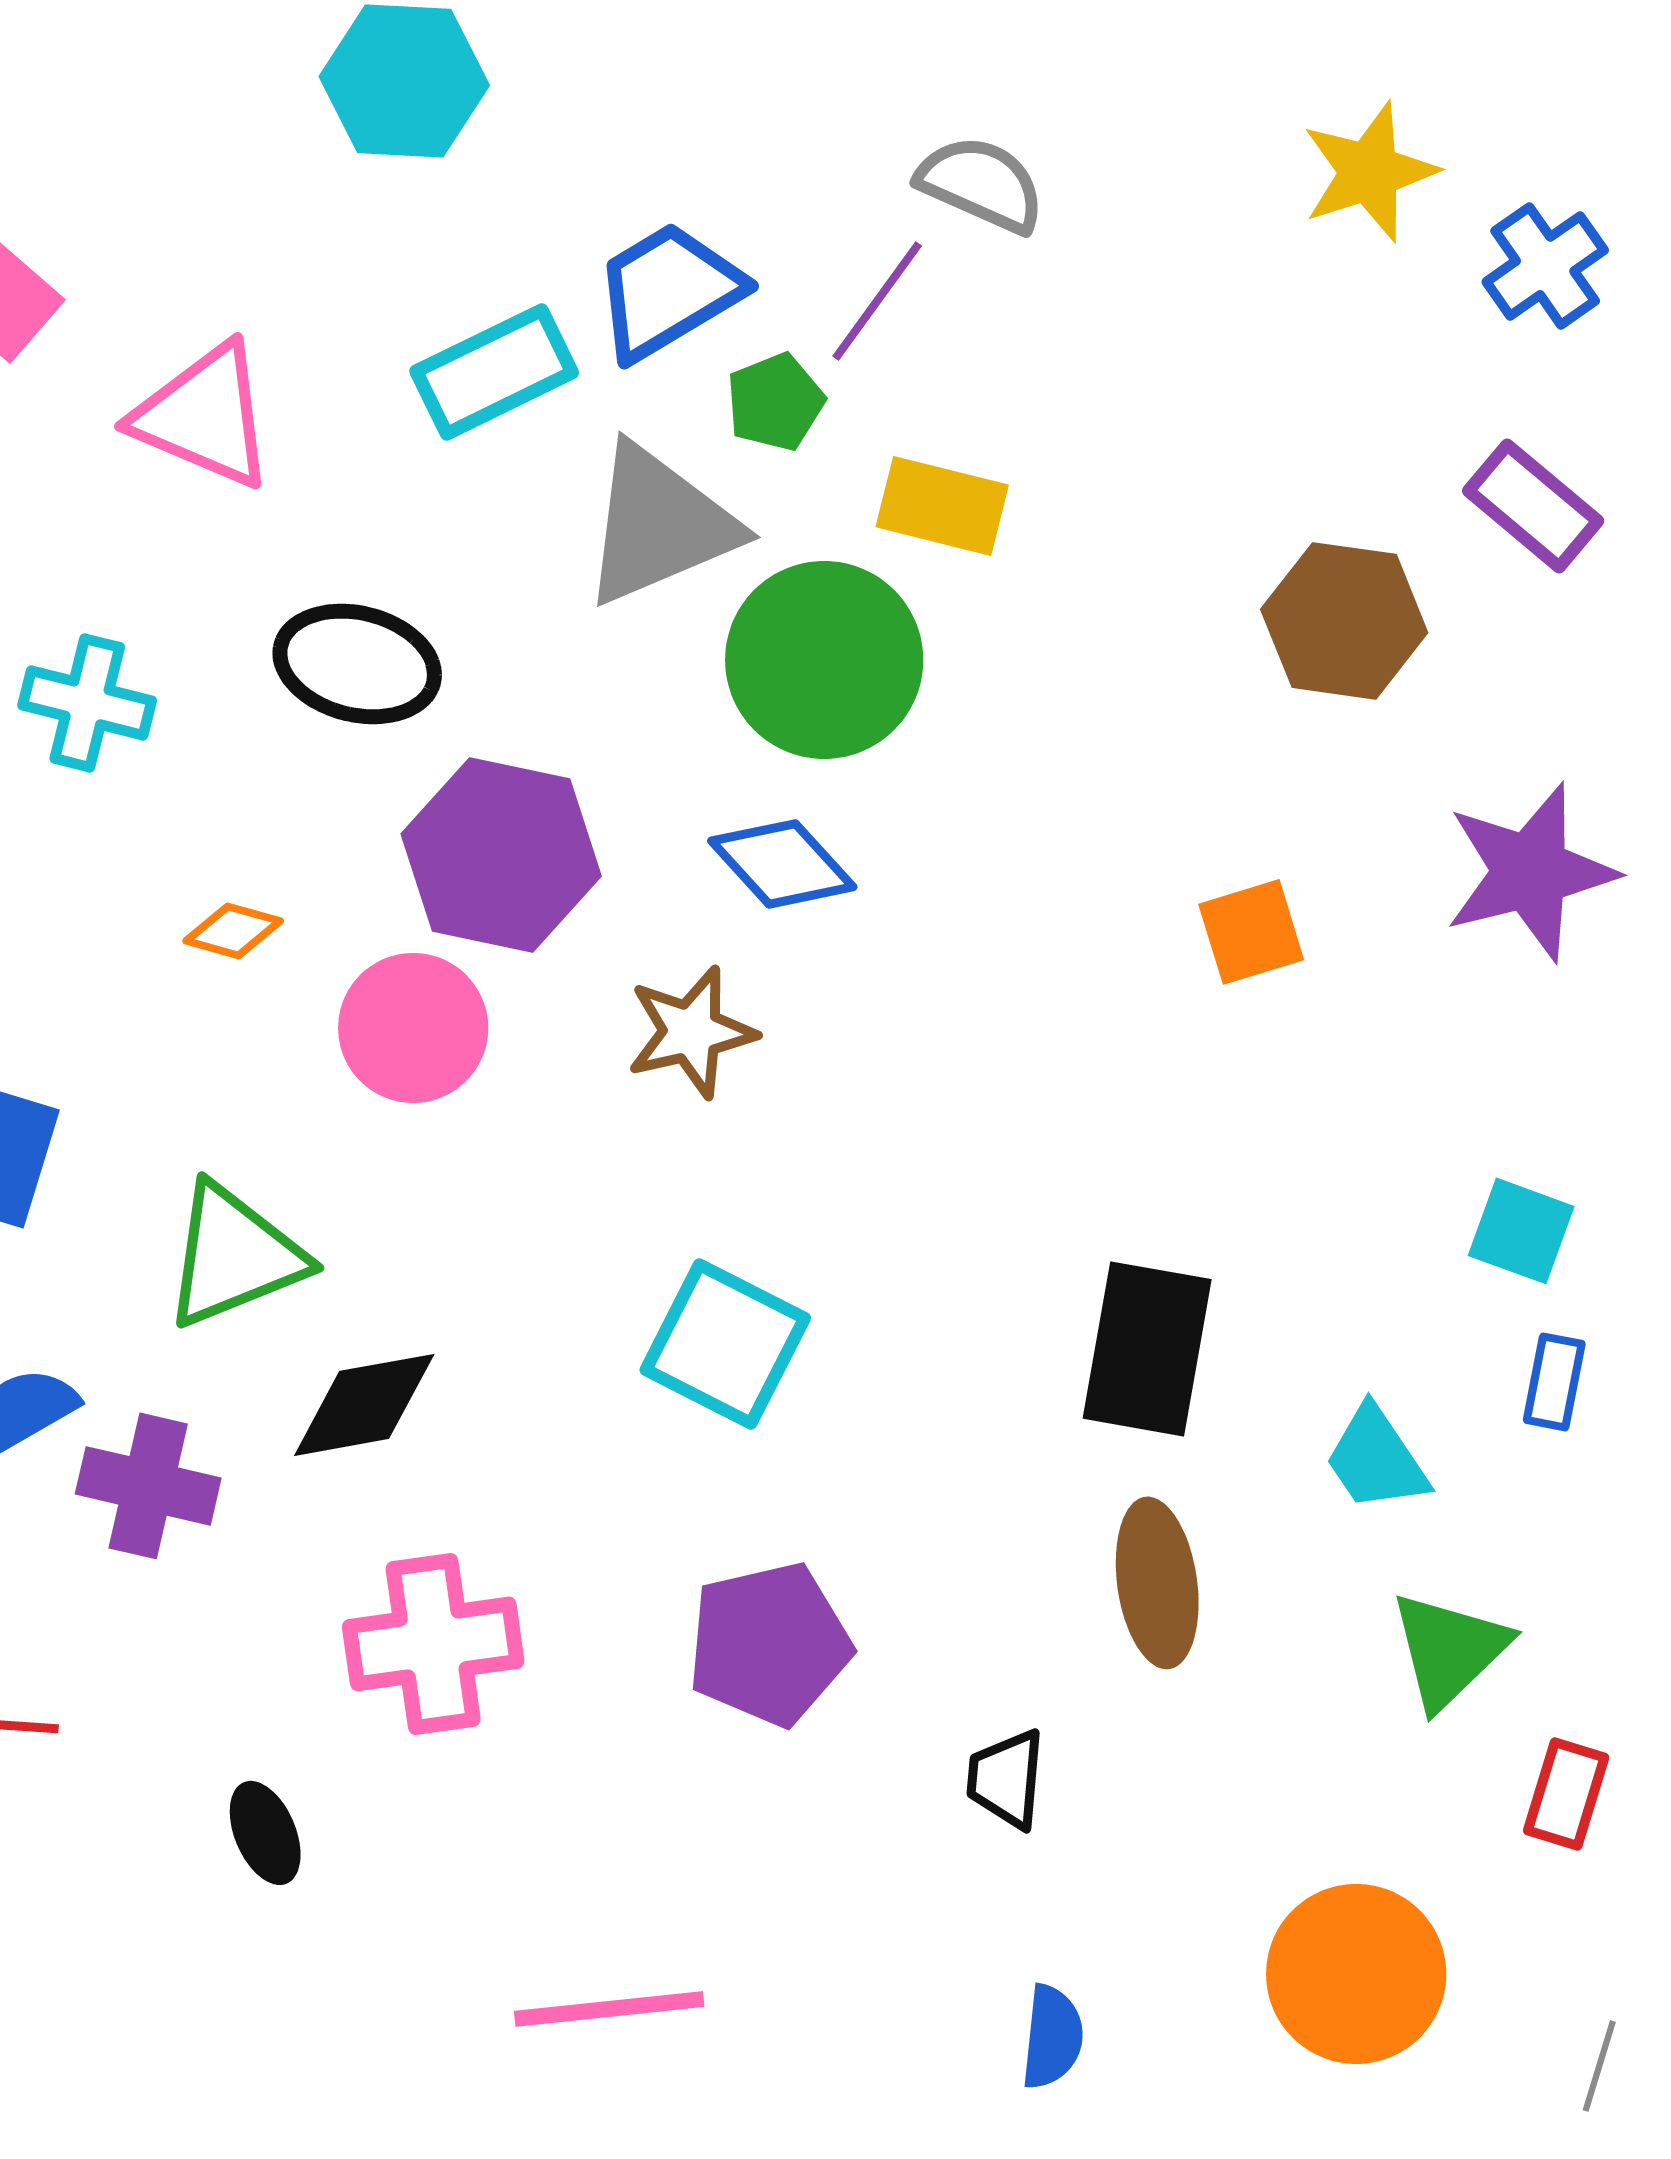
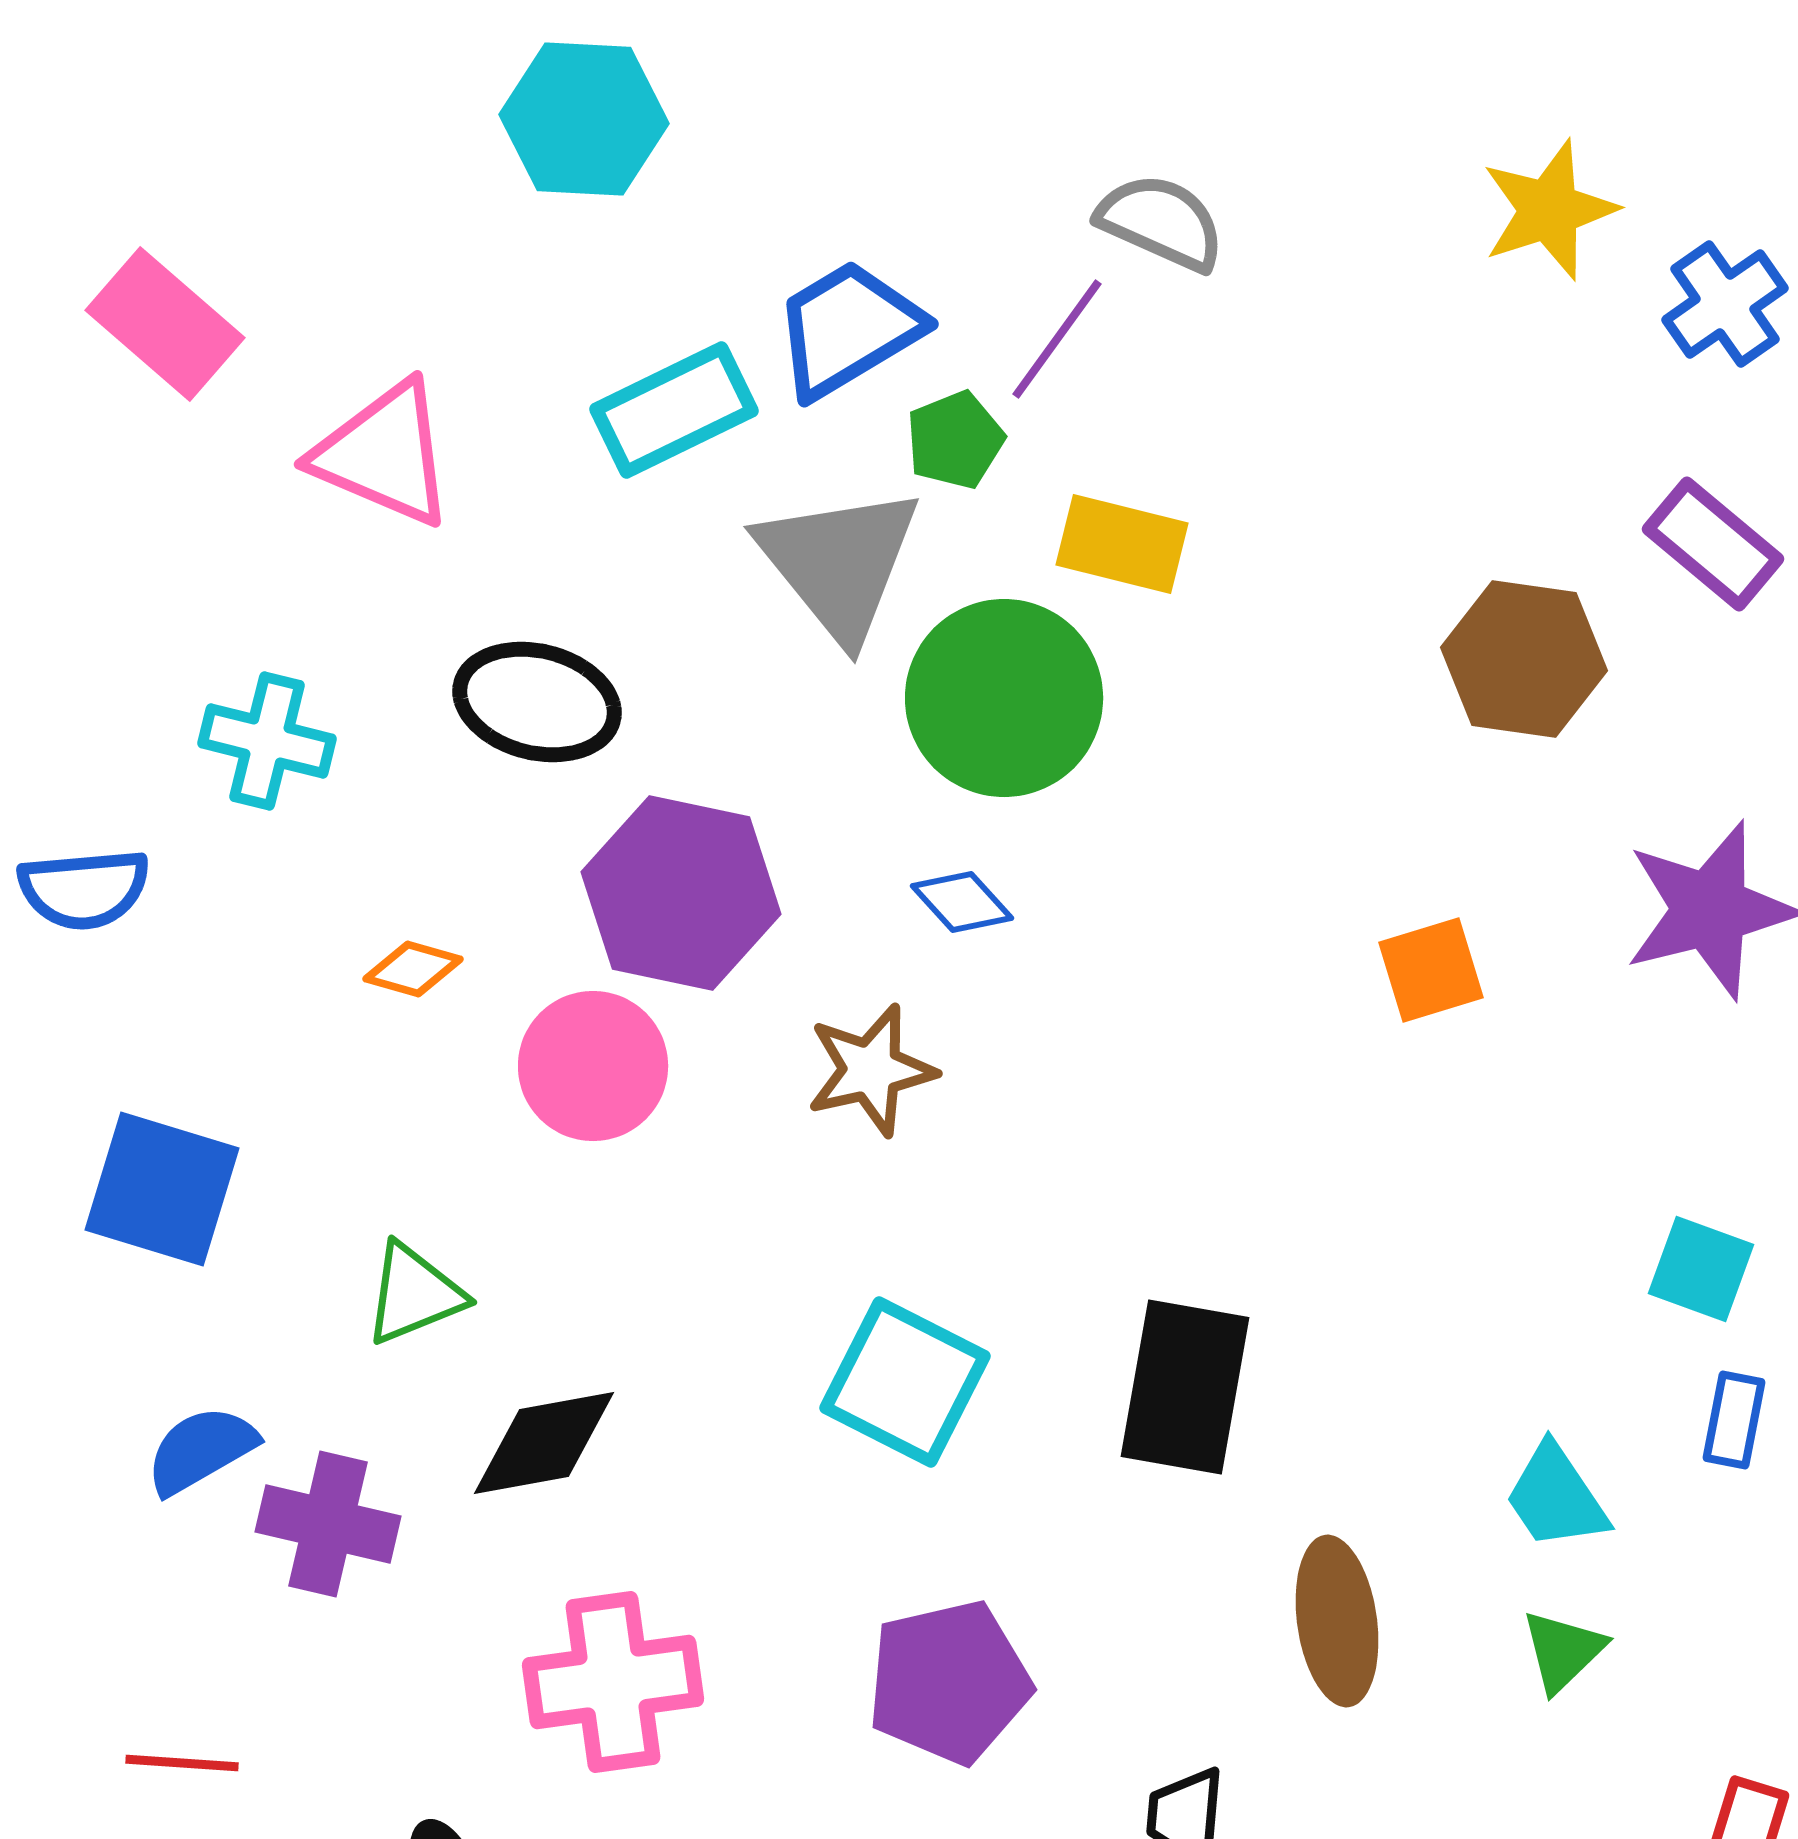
gray triangle: (659, 525) -> (839, 563), turned -46
blue diamond: (782, 864) -> (962, 902), size x0.7
green triangle: (234, 1256) -> (414, 1294), size x0.7
black rectangle: (1147, 1349) -> (1185, 1387), moved
green triangle: (1449, 1650) -> (1563, 1651), moved, size x0.7

